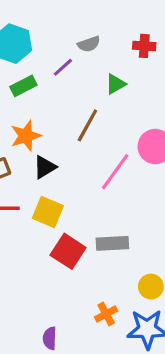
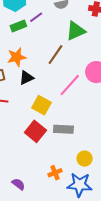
purple line: (63, 67) -> (36, 17), moved
green triangle: (116, 84) -> (76, 31), size x1.5
yellow square: (48, 212) -> (41, 105), moved
purple semicircle: (50, 338) -> (18, 184), turned 120

